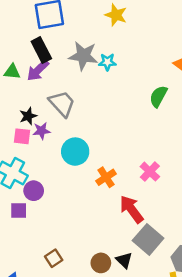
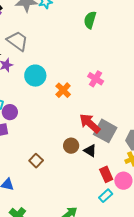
red arrow: (131, 209) -> (90, 123), moved
brown circle: (101, 263) -> (71, 146), moved

